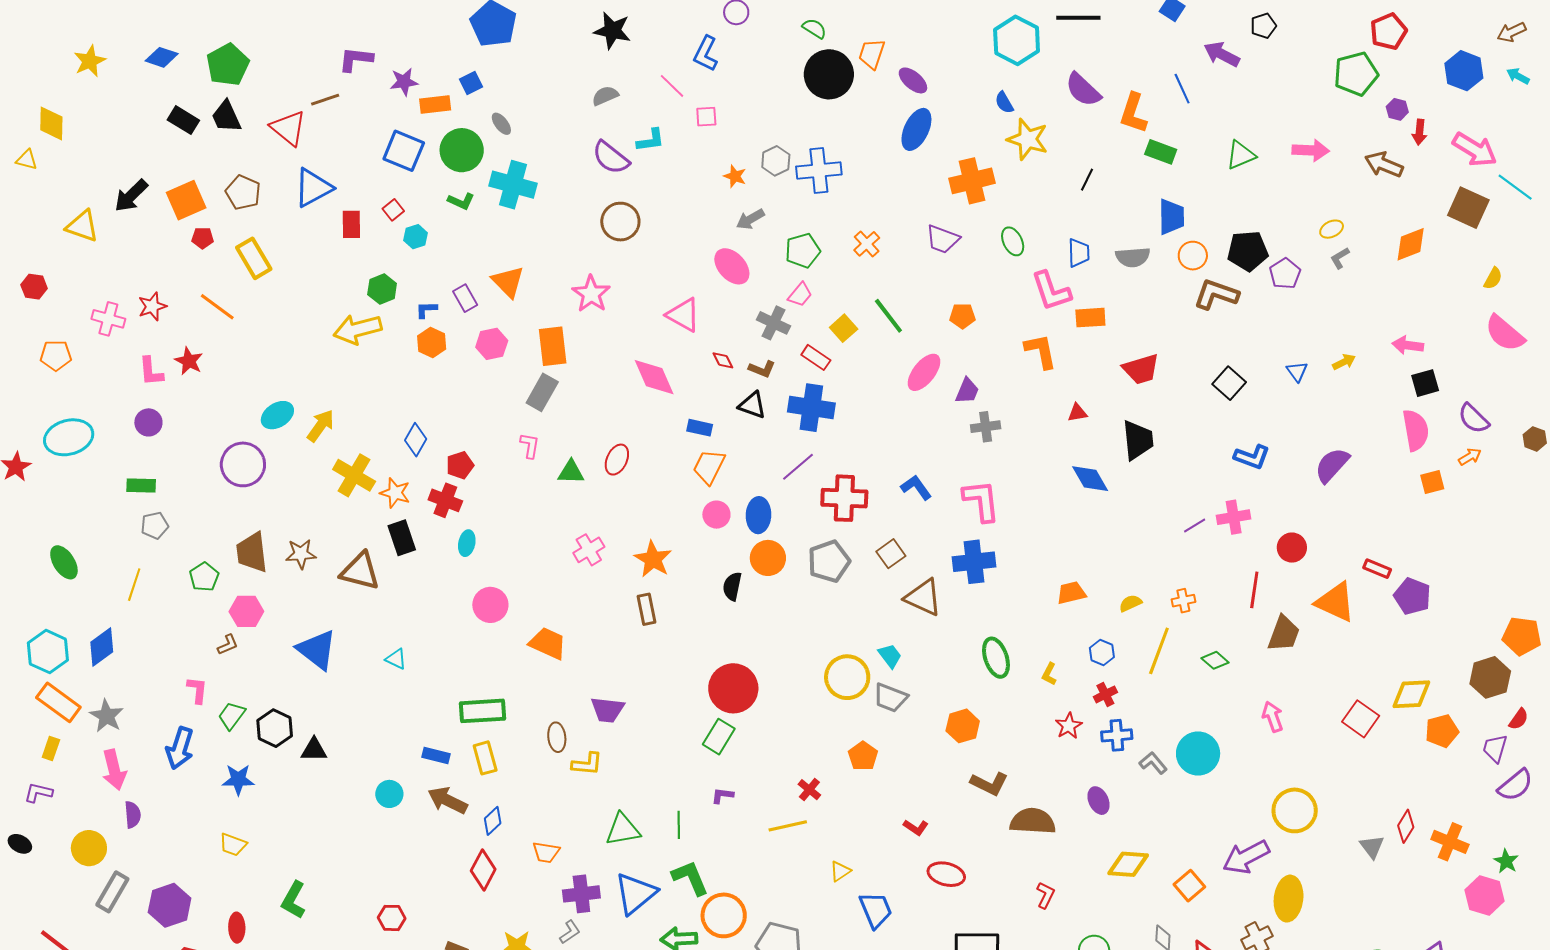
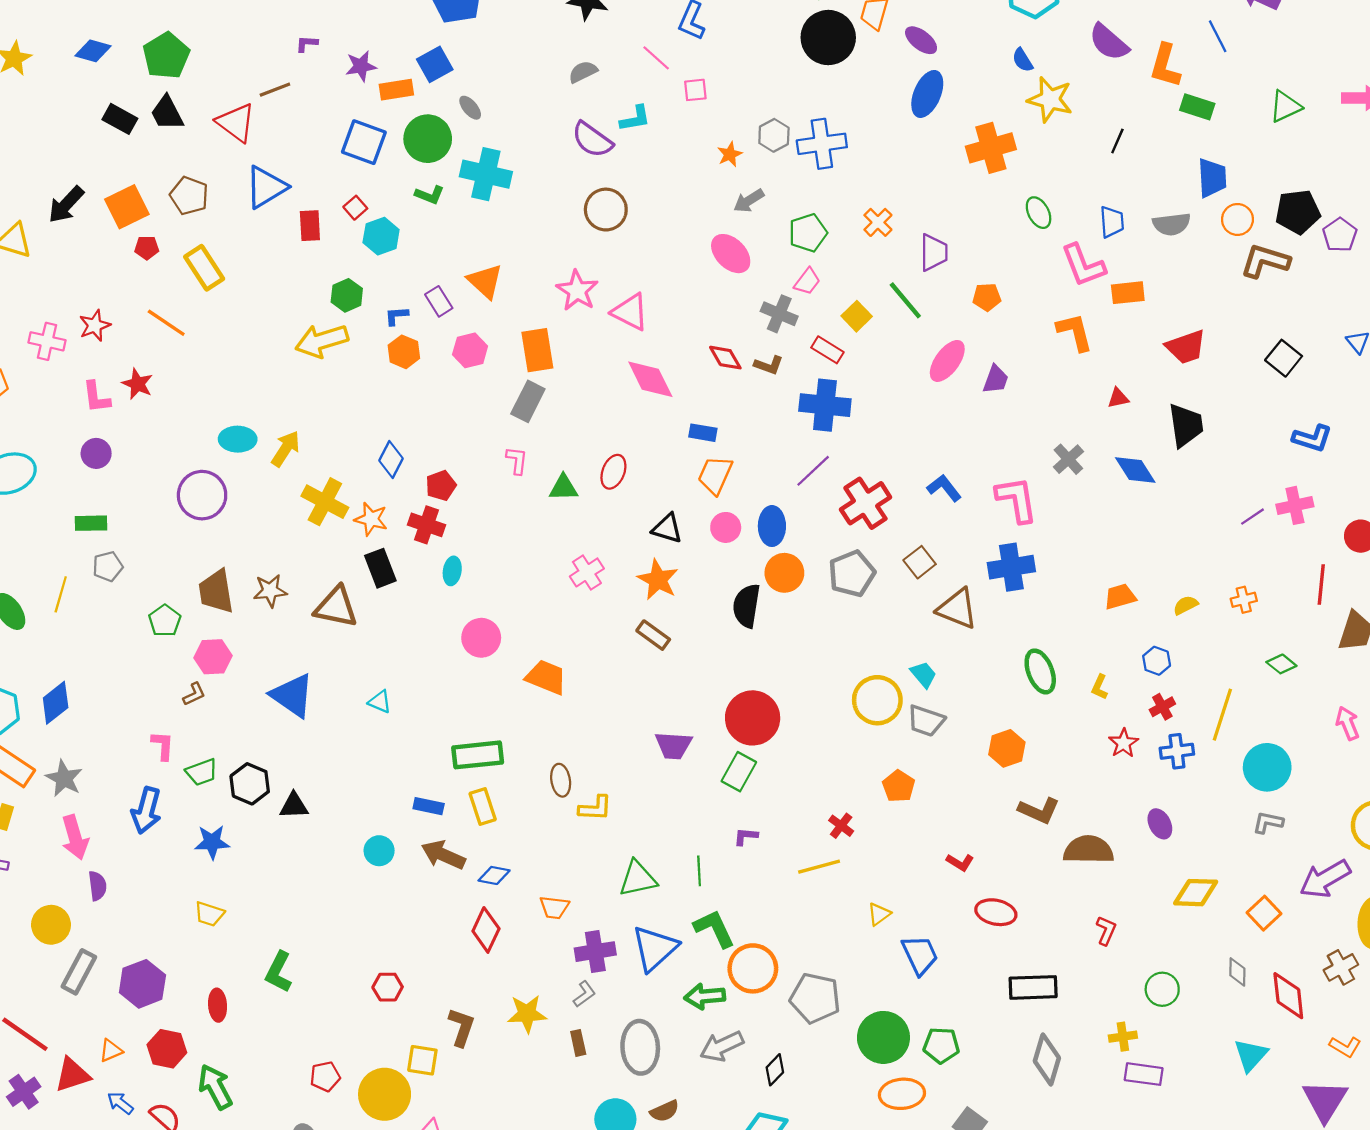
purple L-shape: (356, 59) -> (307, 44), size x0.6
blue square: (471, 83) -> (435, 64), size x1.4
orange star: (735, 176) -> (730, 154), turned 30
cyan hexagon: (416, 237) -> (381, 236), size x1.4
purple trapezoid: (943, 239) -> (934, 252), moved, turned -108
pink triangle: (683, 315) -> (630, 312), moved
red diamond: (723, 360) -> (725, 358), size x1.4
black triangle: (752, 405) -> (667, 528), moved
cyan ellipse: (277, 415) -> (238, 439), turned 36
gray cross: (986, 427) -> (1068, 459), moved, turned -32
red cross: (844, 498) -> (866, 503), turned -33
yellow line: (134, 585) -> (61, 594), moved
black semicircle: (732, 586) -> (746, 606), size x1.4
brown rectangle: (646, 609) -> (653, 635), turned -40
yellow line: (1159, 651) -> (1222, 715), moved
purple trapezoid: (608, 710) -> (673, 745), moved
green trapezoid: (232, 716) -> (202, 772), turned -144
gray L-shape: (1153, 763) -> (1268, 822), moved, turned -36
blue diamond: (493, 821) -> (494, 875), turned 56

